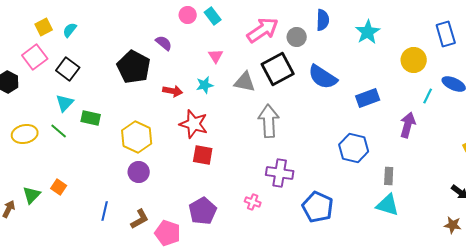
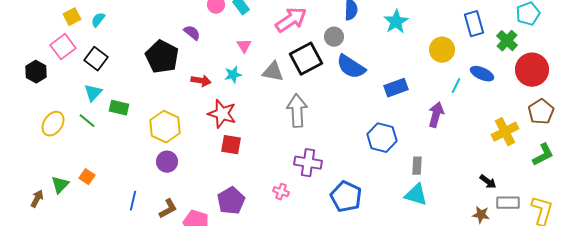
gray circle: (297, 37) -> (334, 37), moved
yellow ellipse: (25, 134) -> (53, 124), turned -45

